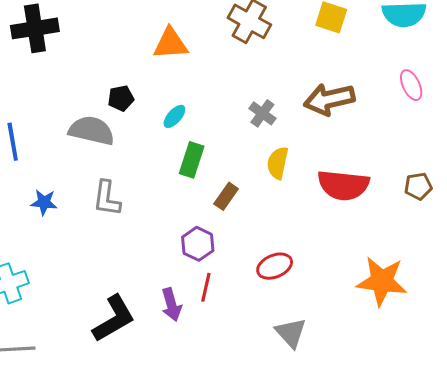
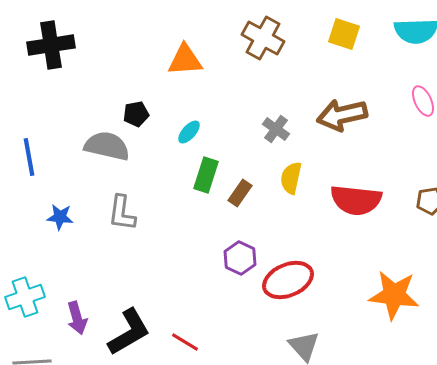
brown rectangle: (226, 196) -> (240, 193), moved
purple hexagon: (198, 244) -> (240, 258), moved
red ellipse: (275, 266) -> (288, 280), size x1.4
red line: (206, 287) -> (185, 342), moved, turned -72
purple arrow: (171, 305) -> (77, 318), moved

